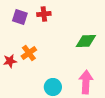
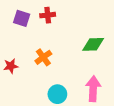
orange cross: (29, 53) -> (43, 57), moved

